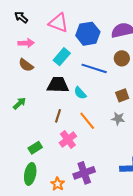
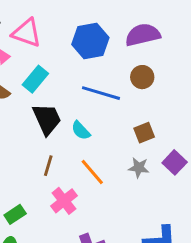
pink triangle: (58, 23) -> (27, 33), moved
cyan rectangle: (62, 57) -> (35, 79), moved
black trapezoid: (58, 85) -> (47, 119), turned 65

